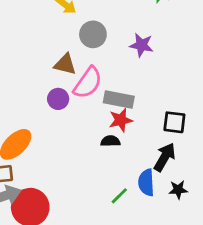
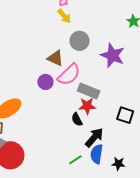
purple star: (142, 45) -> (113, 55), size x1.4
black semicircle: (110, 141) -> (77, 119), turned -128
black arrow: (165, 157) -> (94, 137), moved

